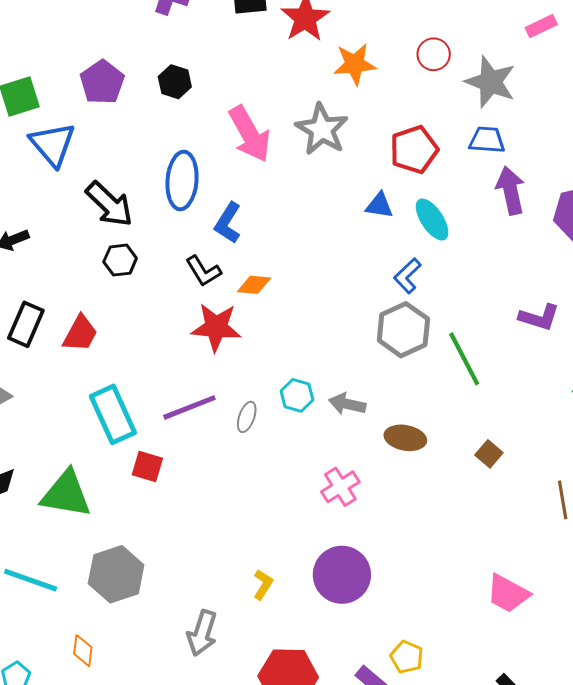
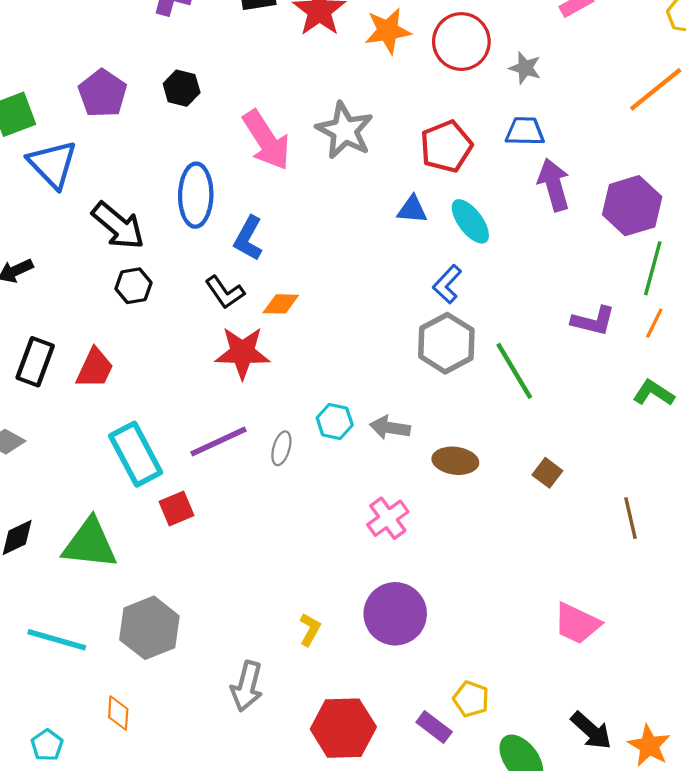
red circle: (434, 54) -> (461, 42), size x1.6
orange star: (355, 64) -> (388, 31), moved
gray star: (491, 82) -> (525, 68), size x0.6
red square: (147, 466) -> (177, 508), turned -36

